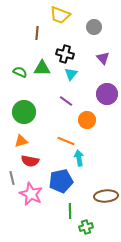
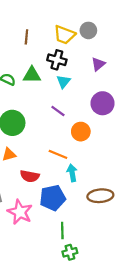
yellow trapezoid: (60, 15) -> (64, 35), moved
purple triangle: (103, 58) -> (98, 64), turned 32
red semicircle: (30, 161) -> (30, 176), moved
brown ellipse: (106, 196) -> (100, 196), moved
green cross: (86, 227) -> (70, 252), moved

